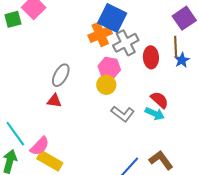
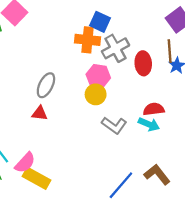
blue square: (112, 18) -> (100, 22), size x0.7
orange cross: (100, 34) -> (88, 40), turned 30
red semicircle: (160, 100) -> (154, 109), turned -48

